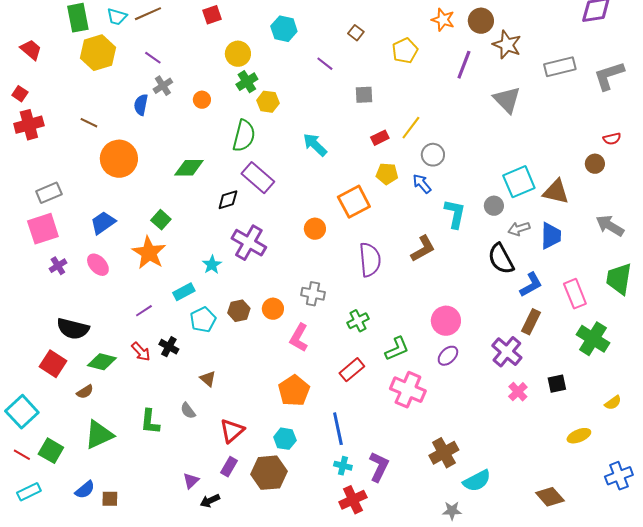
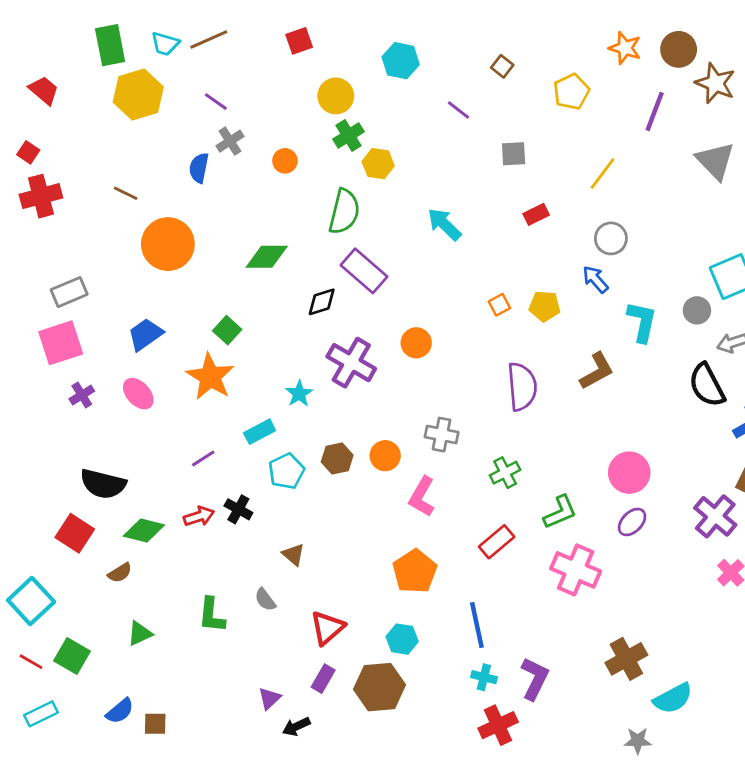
yellow line: (411, 128) -> (602, 174), moved
yellow pentagon: (387, 174) -> (545, 306), moved
orange square: (354, 202) -> (499, 305), size x0.5
orange circle: (315, 229) -> (416, 343), moved
red arrow: (141, 352) -> (199, 516), turned -65
green triangle: (99, 435) -> (140, 633), size x0.6

